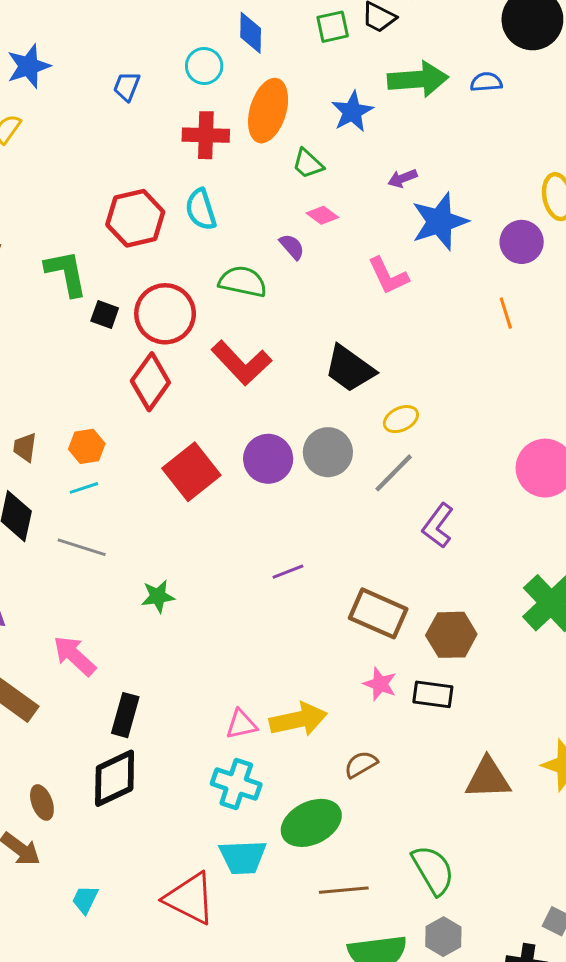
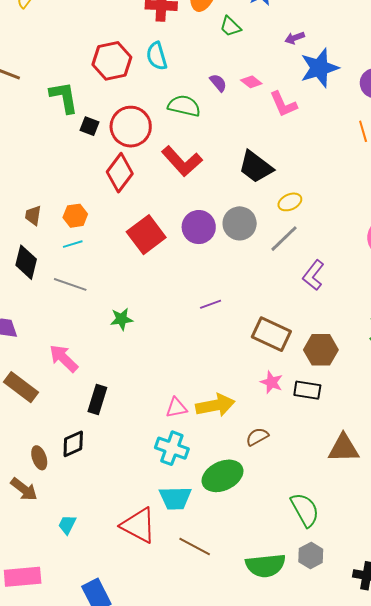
pink diamond: (322, 215) -> (251, 82), moved
black diamond: (115, 778) -> (73, 444), moved, size x0.7
brown line: (344, 890) -> (195, 547), moved, turned 32

